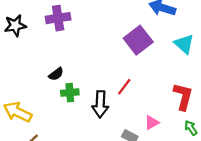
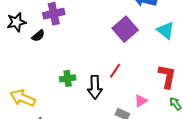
black semicircle: (56, 74) -> (38, 36), moved

